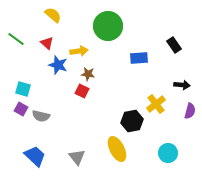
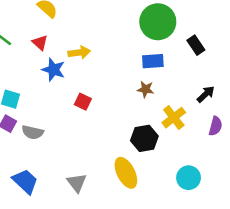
green circle: (108, 26) -> (158, 22), moved
brown star: (88, 74) -> (146, 89), moved
black arrow: (182, 85) -> (206, 94), turned -49

